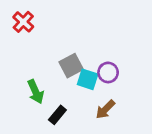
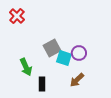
black rectangle: (57, 115) -> (42, 84), turned -40

